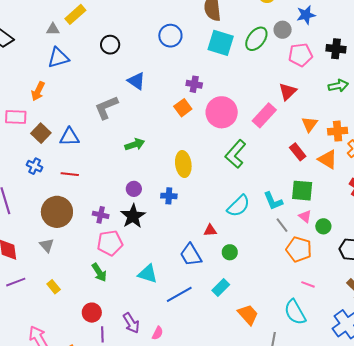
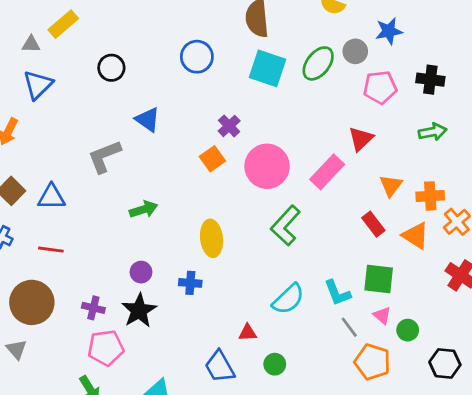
blue triangle: (58, 58) -> (38, 85), turned -30
purple cross: (194, 84) -> (229, 126), turned 35

